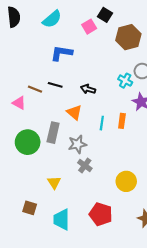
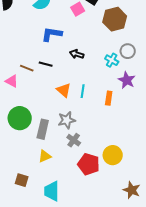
black arrow: (88, 89) -> (77, 54), moved
cyan line: (102, 123) -> (83, 91), moved
gray rectangle: (53, 133) -> (43, 129), moved
yellow triangle: (54, 182) -> (45, 156), turned 40
red pentagon: (101, 214) -> (89, 164), moved

